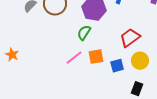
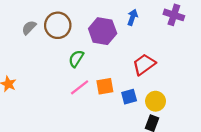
green semicircle: (84, 33) -> (76, 59), moved
yellow circle: (140, 61) -> (156, 101), moved

